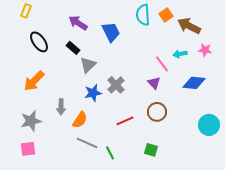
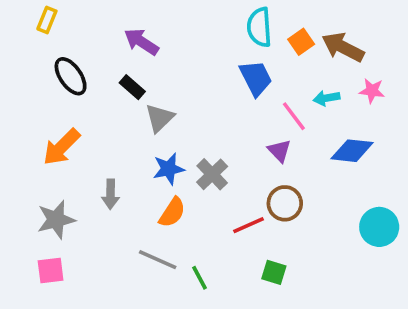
orange square: (166, 15) -> (301, 42), moved
blue trapezoid: (111, 32) -> (256, 78), moved
gray cross: (116, 85) -> (212, 174), moved
orange semicircle: (80, 120) -> (172, 212), moved
red line: (125, 121) -> (248, 225), moved

